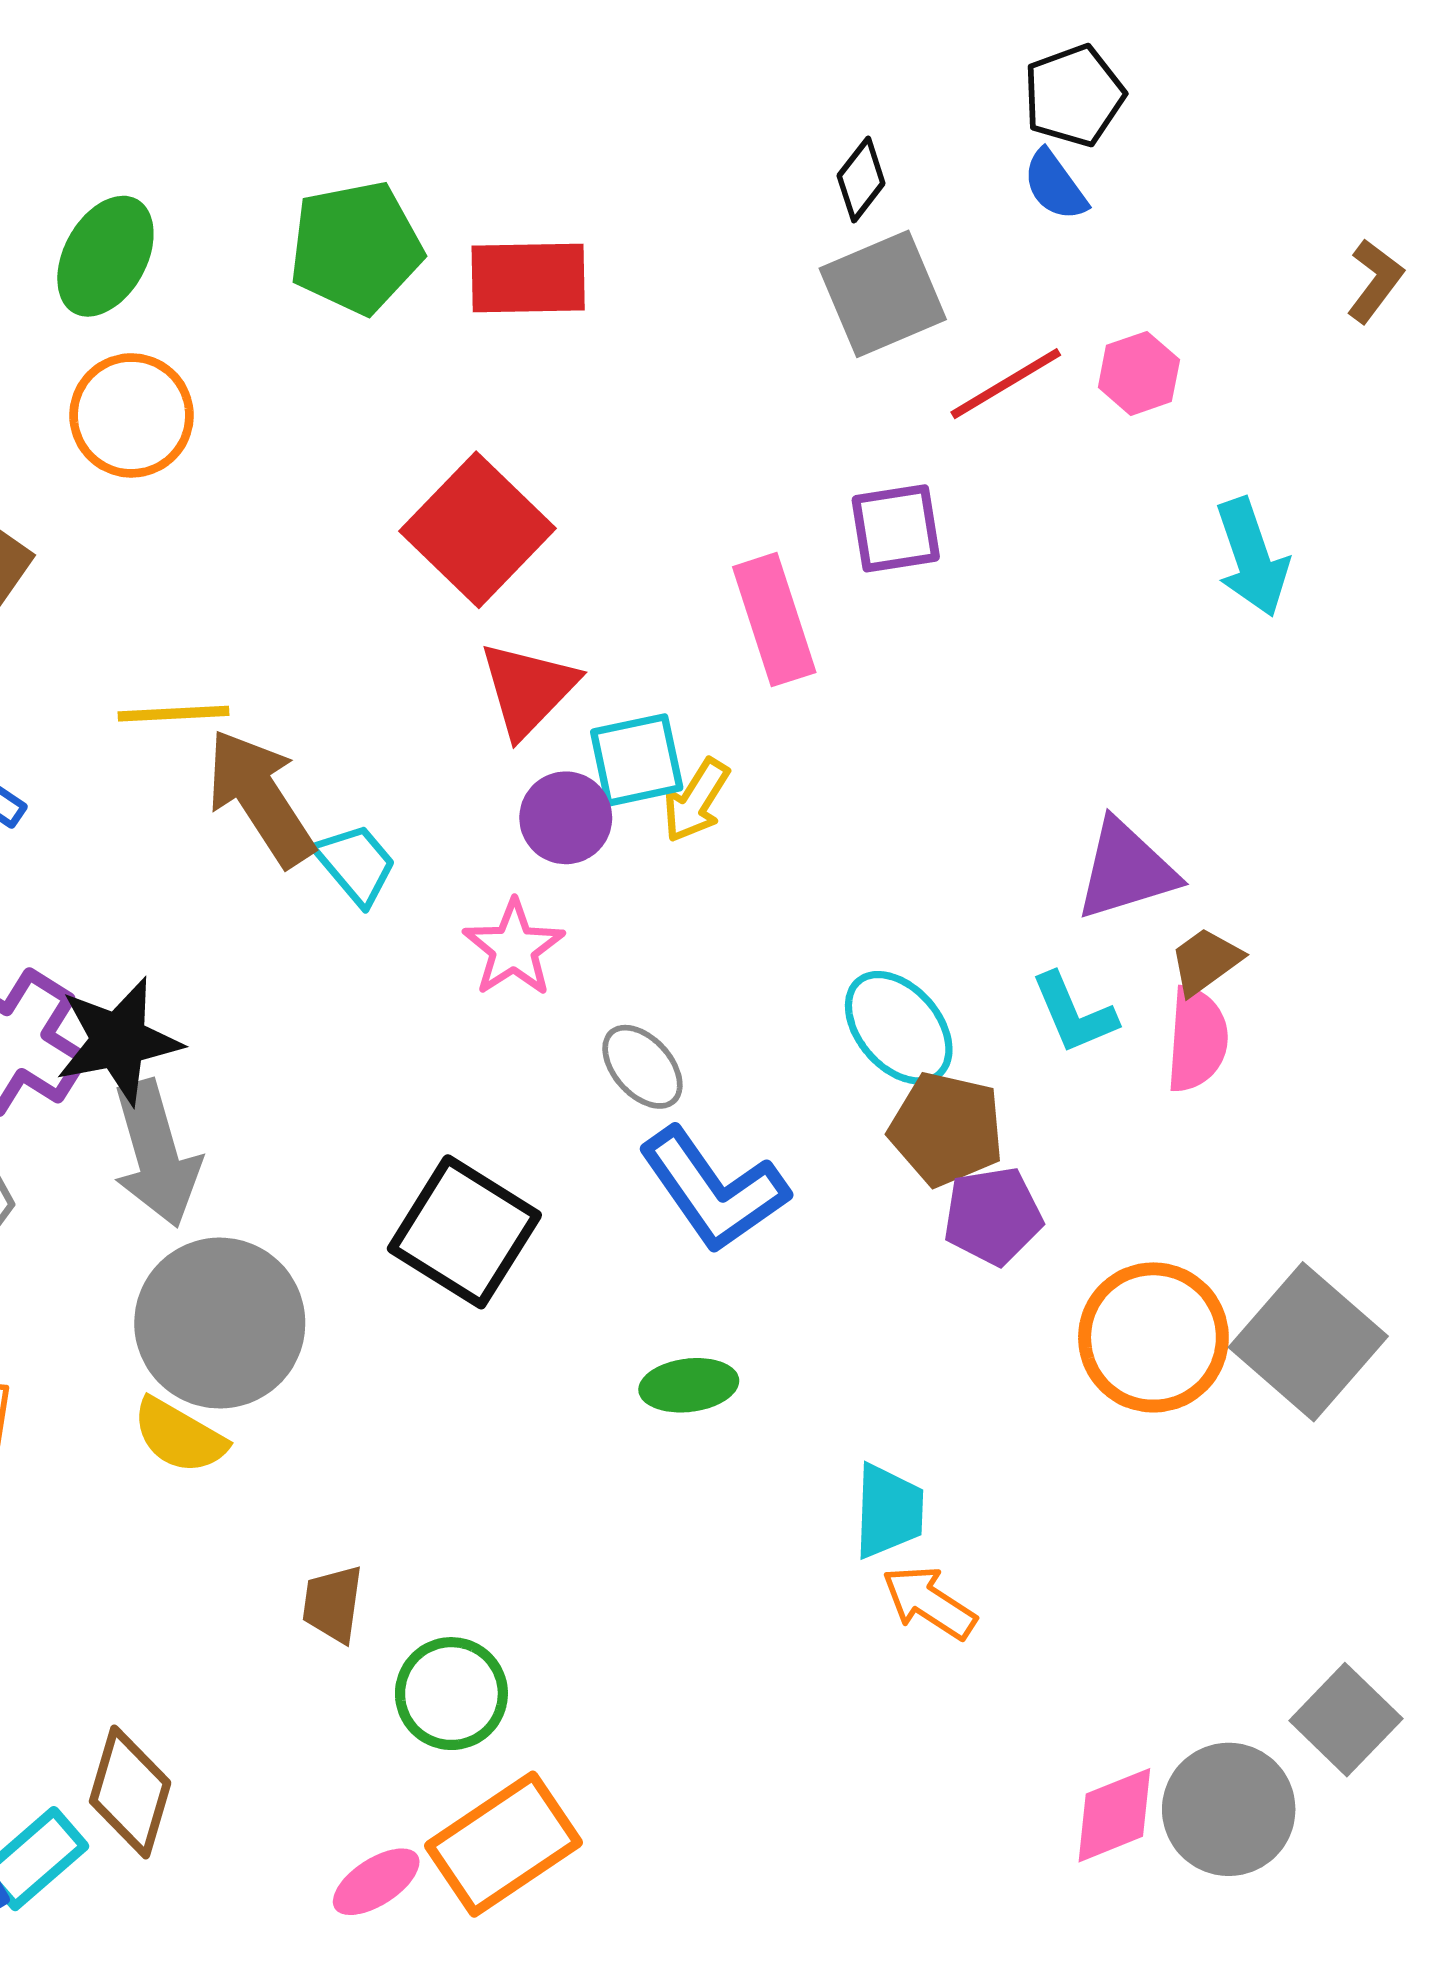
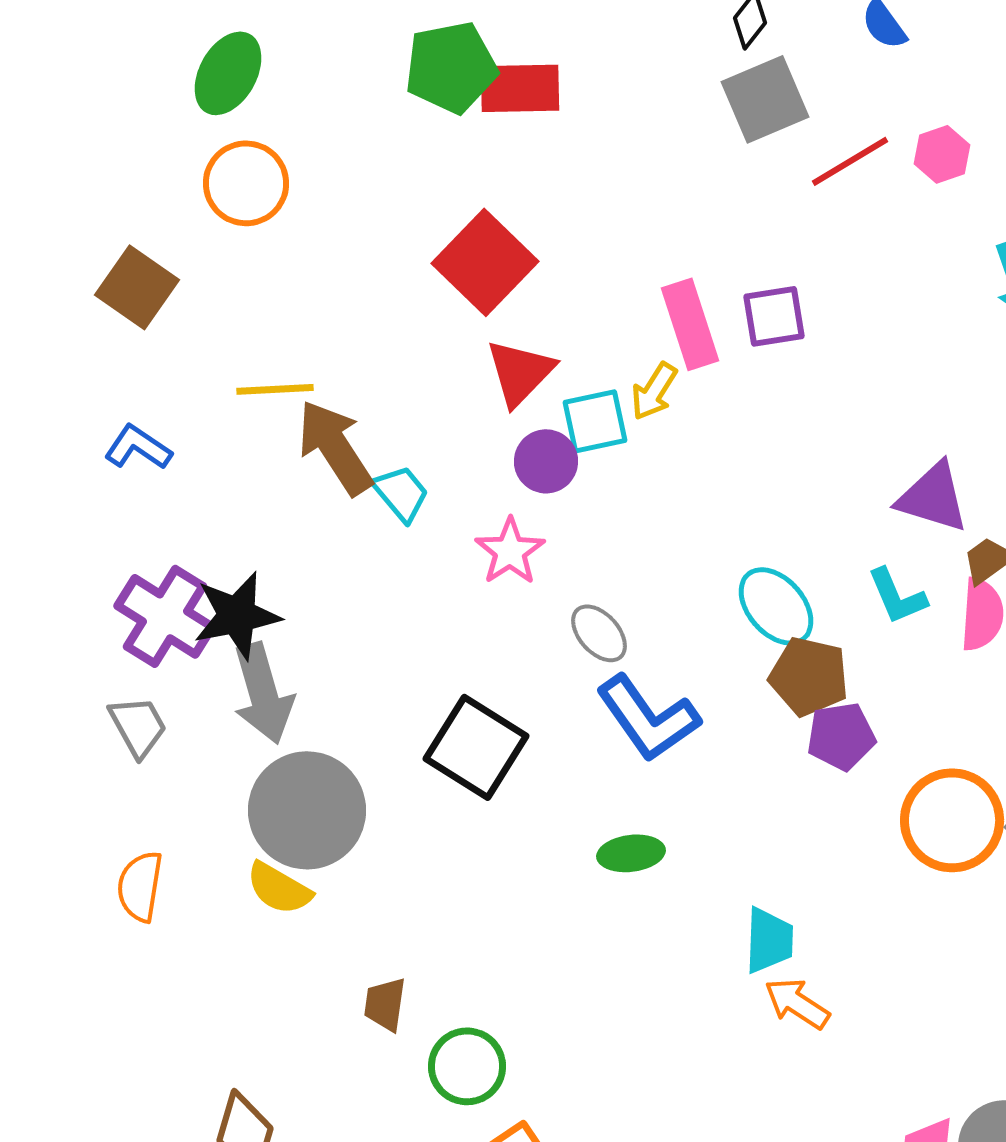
green pentagon: (356, 248) -> (451, 67), moved
purple square: (896, 528) -> (774, 316), moved
yellow arrow: (696, 800) -> (654, 391), moved
purple triangle: (1126, 870) -> (933, 497), turned 34

